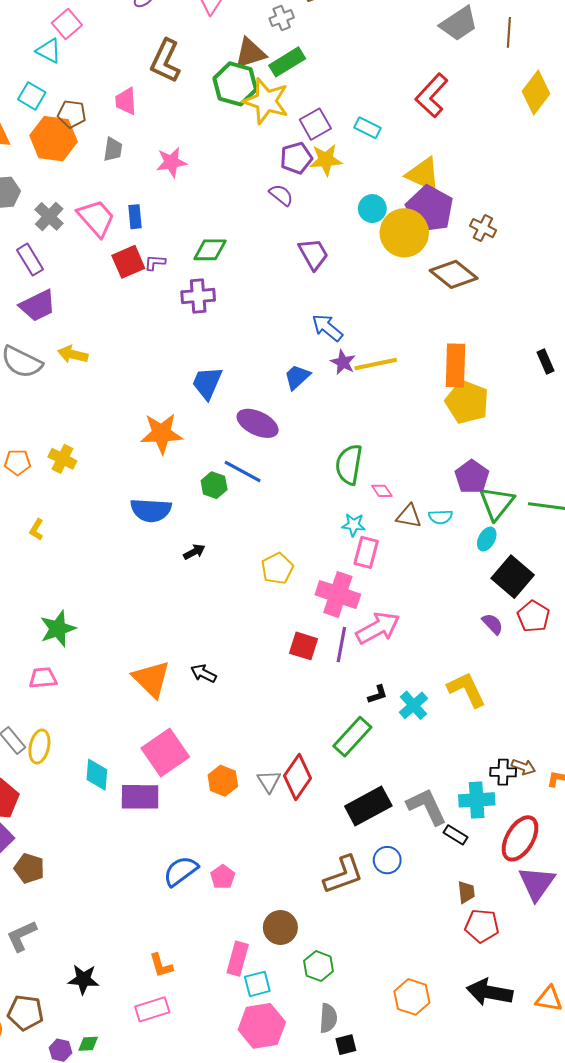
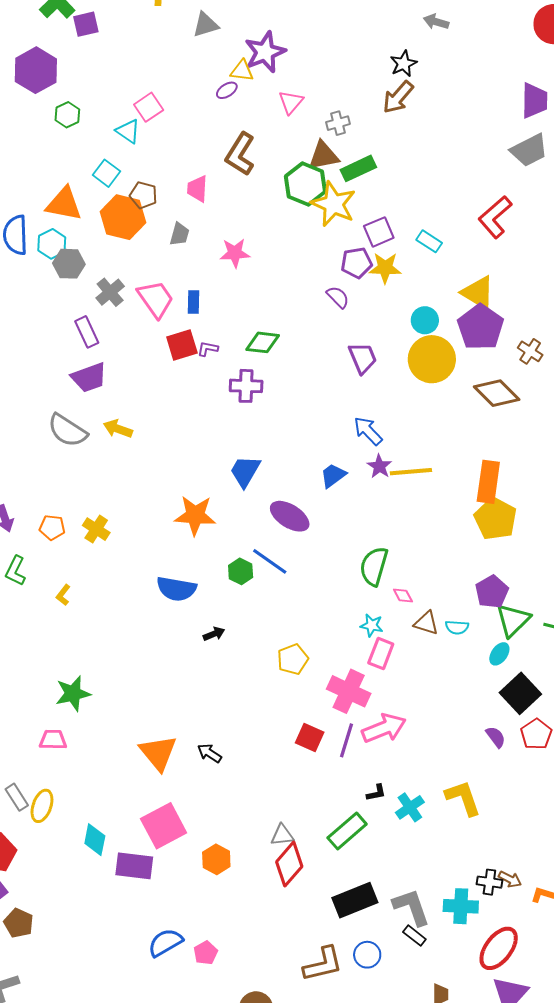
gray cross: (282, 18) -> (338, 123), moved
yellow circle: (404, 233) -> (432, 359), moved
gray triangle: (269, 781) -> (282, 835), moved, turned 50
black rectangle: (456, 835) -> (414, 936), moved

